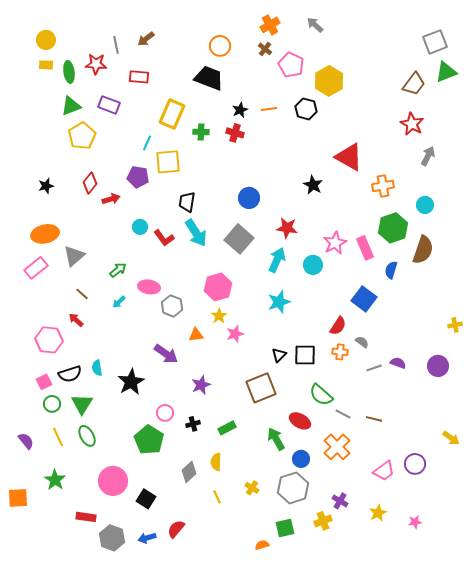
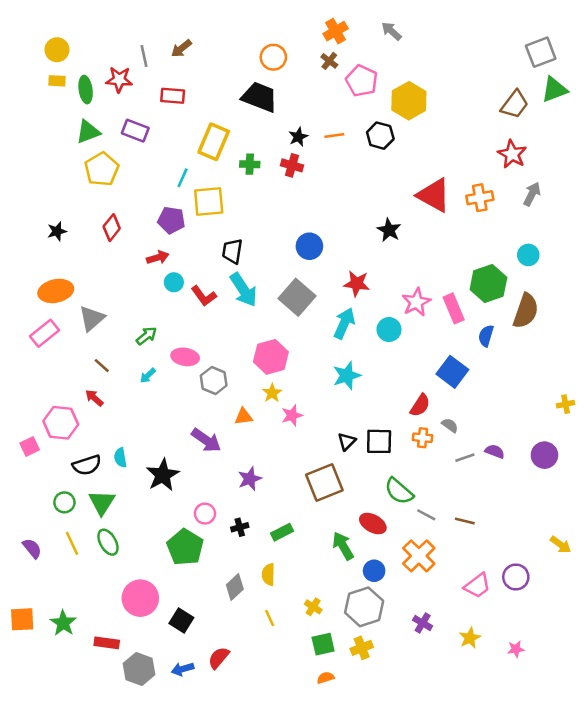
orange cross: (383, 186) -> (480, 198), moved
red arrow: (111, 199) -> (158, 257), moved
pink square: (44, 382) -> (30, 446), moved
green star: (55, 480) -> (63, 623), moved
yellow cross: (323, 521) -> (362, 648), moved
green square: (285, 528) -> (323, 644), moved

